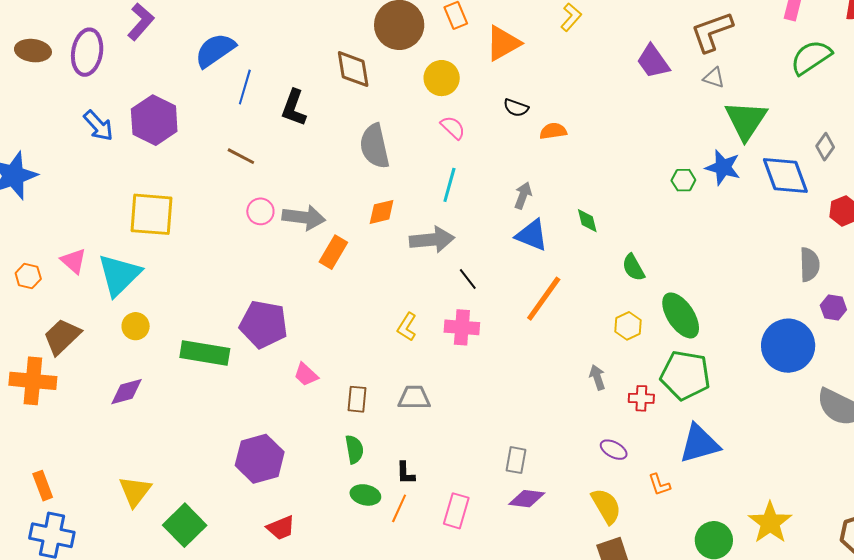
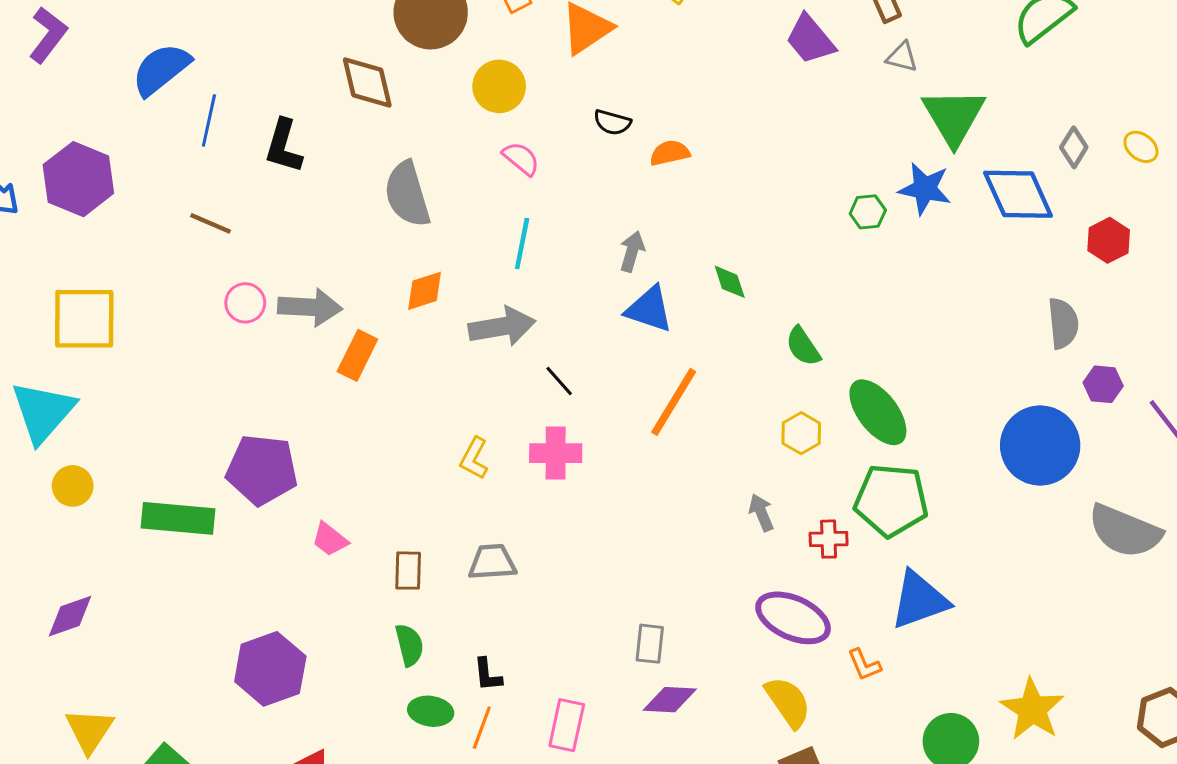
purple diamond: (126, 392) -> (70, 616), moved
purple ellipse: (614, 450) -> (793, 618), size x1.8

